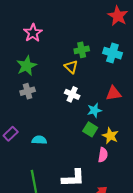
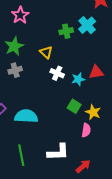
cyan cross: (112, 53) -> (87, 25), moved, turned 30
yellow triangle: (71, 67) -> (46, 52), moved
cyan star: (94, 110) -> (78, 79), moved
cyan semicircle: (39, 140) -> (26, 116), size x1.6

